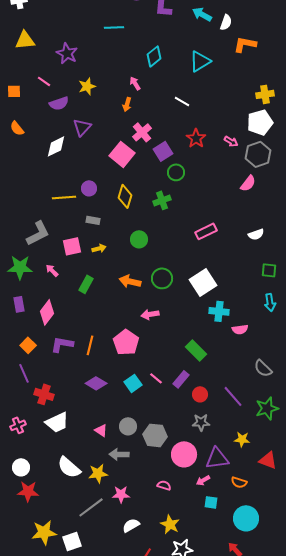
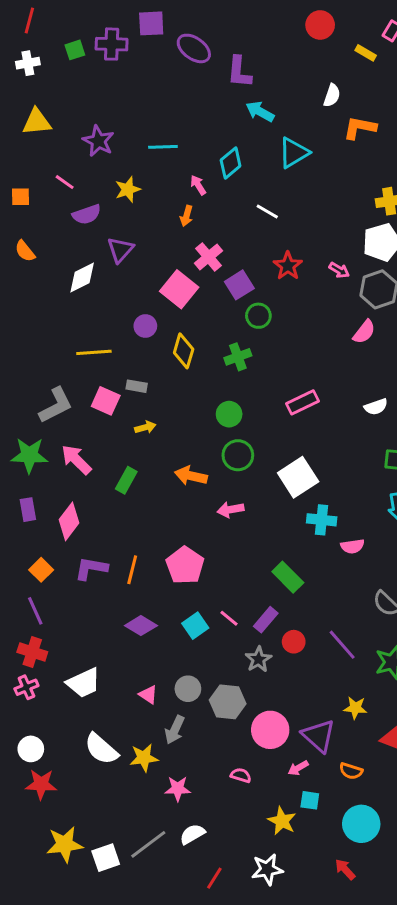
cyan arrow: (202, 14) -> (260, 112), moved
cyan line: (114, 27) -> (163, 147), moved
cyan diamond: (154, 56) -> (231, 163), moved
purple circle: (89, 188) -> (145, 326), moved
green circle: (139, 239) -> (229, 414), moved
pink square: (72, 246) -> (106, 401), moved, turned 36
pink arrow: (52, 270) -> (76, 460), size x1.6
green circle: (162, 278) -> (238, 455), moved
pink arrow: (150, 314) -> (231, 510), moved
red cross: (44, 394) -> (32, 652), moved
gray star: (201, 422) -> (258, 659), moved, turned -30
gray arrow: (119, 454) -> (175, 730), turned -66
purple triangle: (217, 458) -> (319, 736), turned 50
gray line: (91, 507) -> (148, 844), moved
yellow star: (170, 524) -> (282, 821), moved

